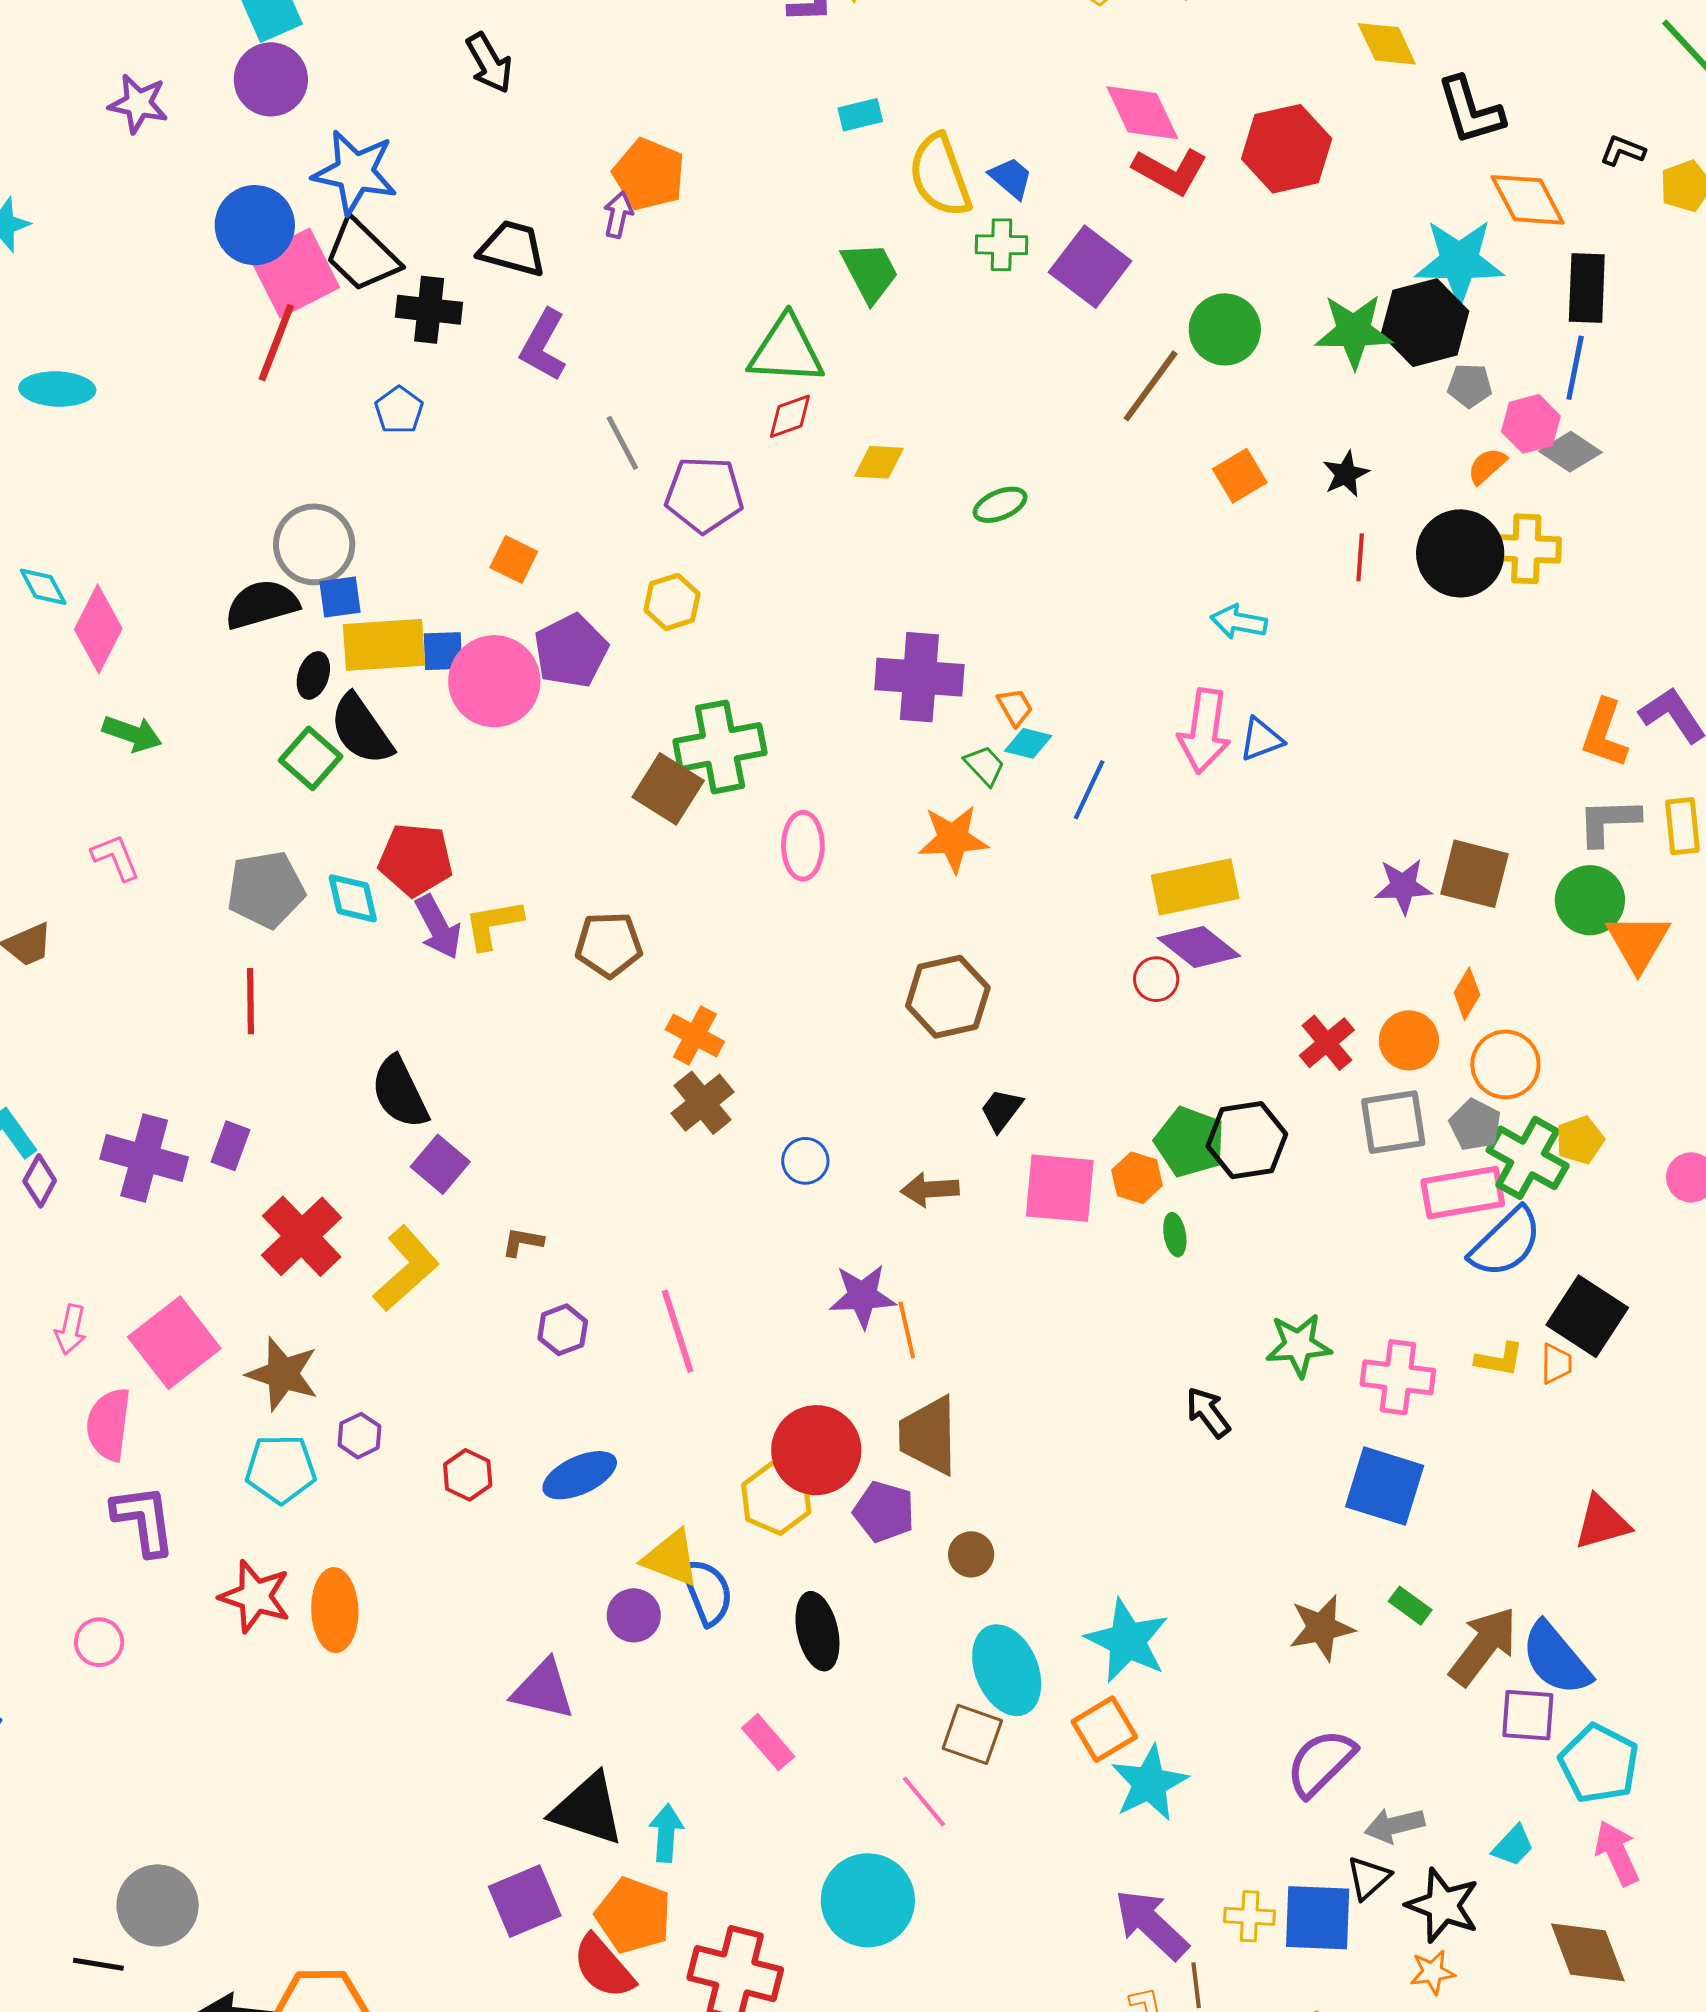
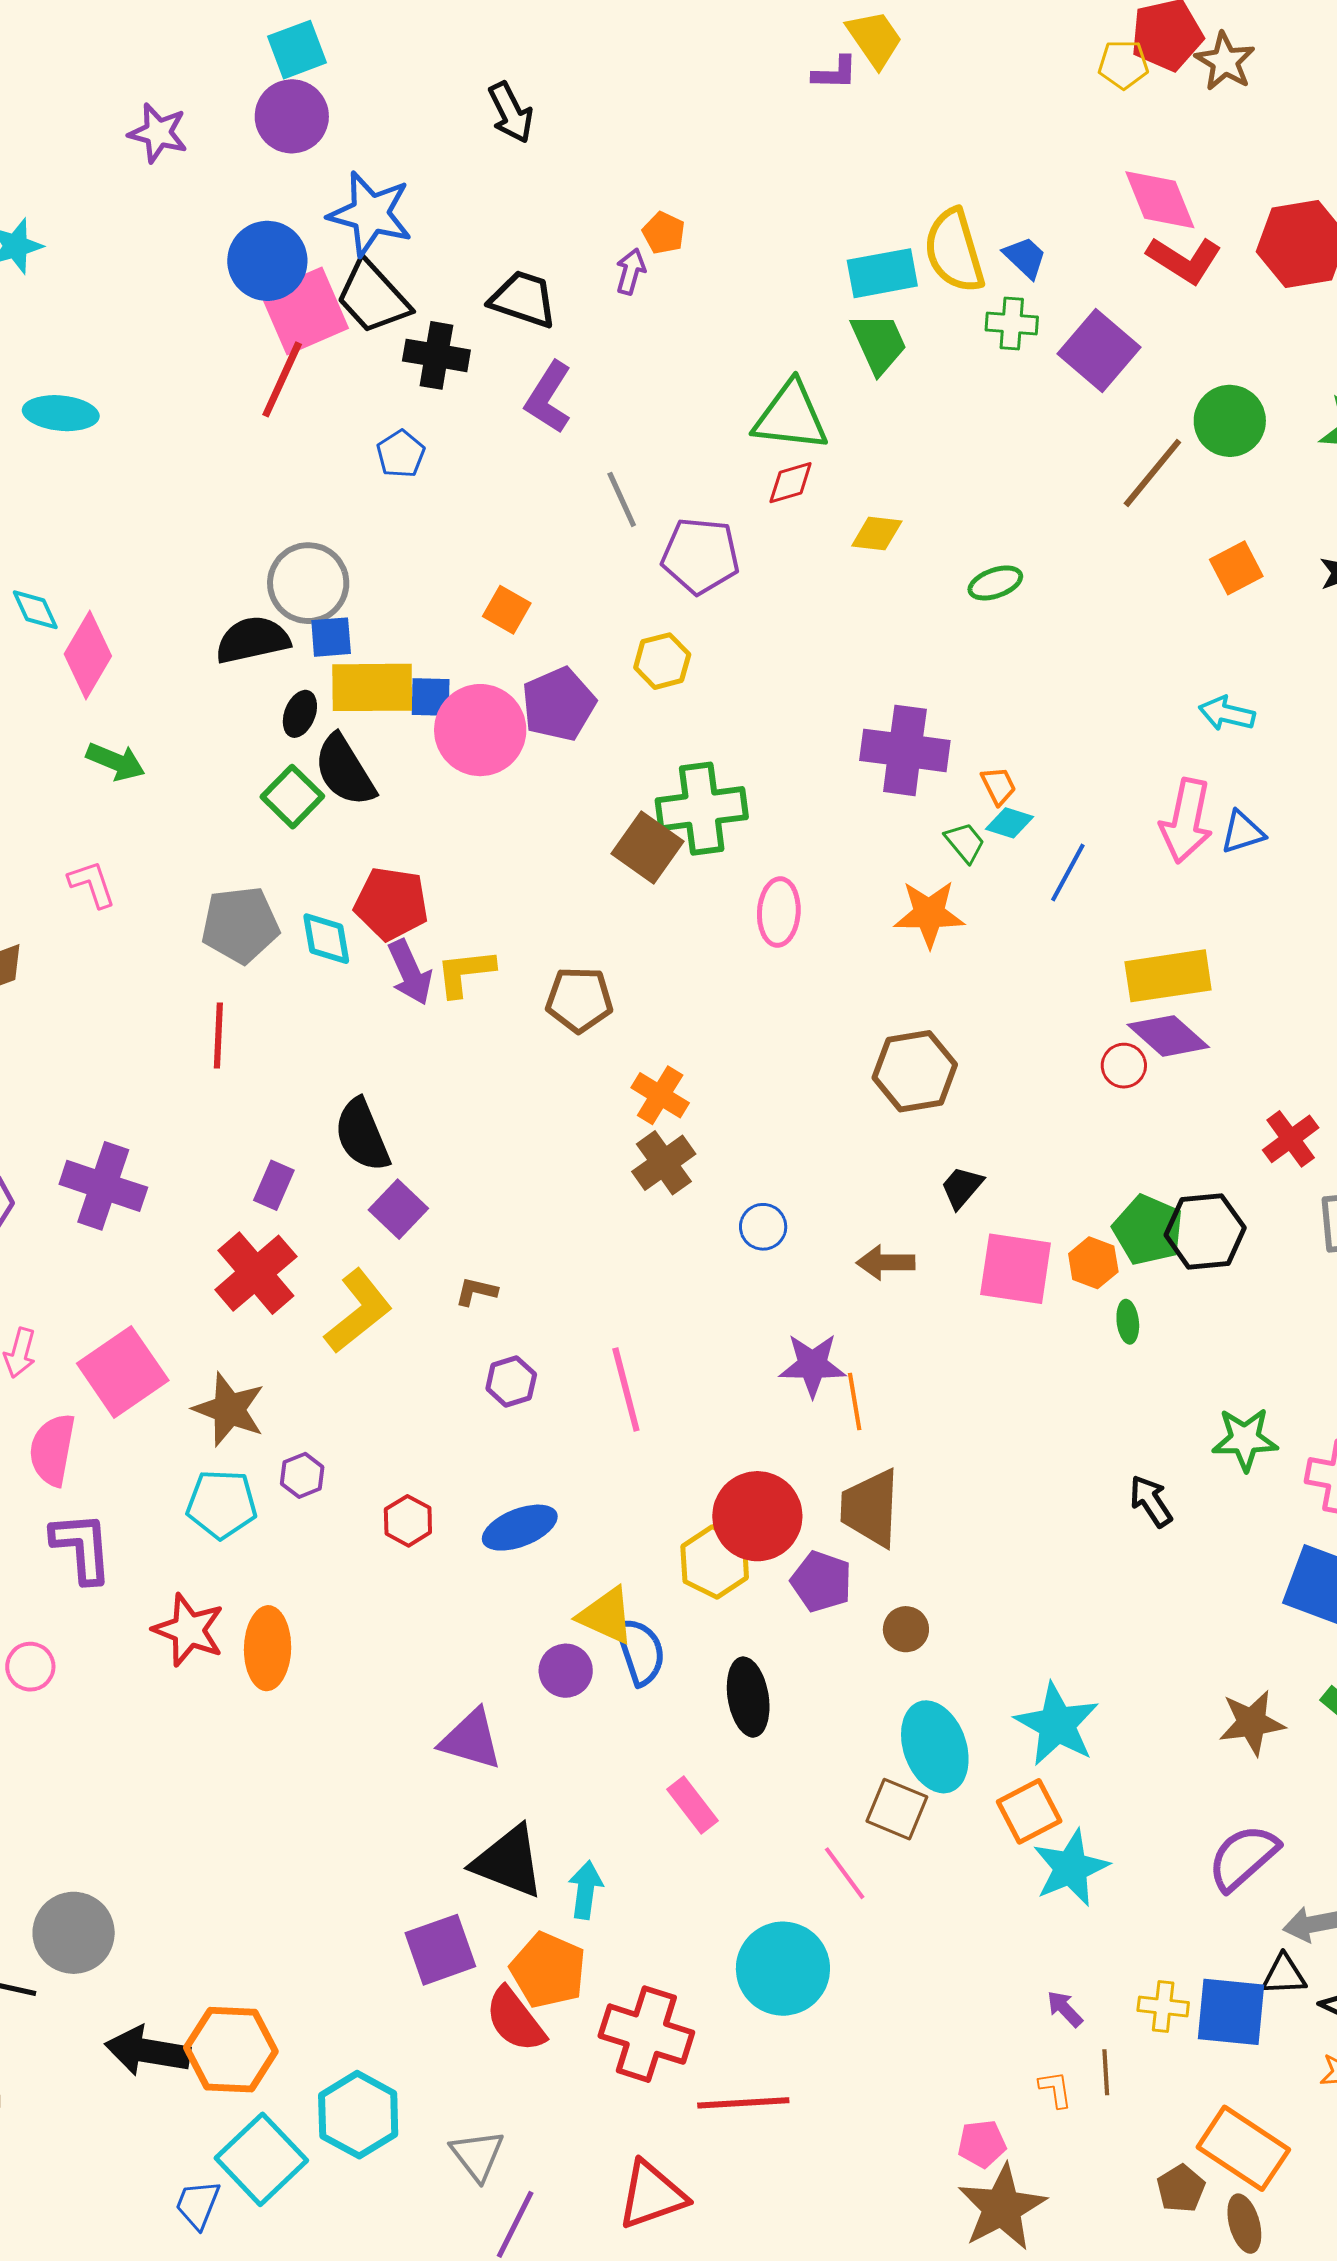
cyan rectangle: (860, 115) -> (882, 273), moved, size x1.6
orange pentagon: (649, 174) -> (664, 233), size x0.6
purple rectangle: (230, 1146) -> (274, 1185), moved
black triangle: (1368, 1878) -> (1284, 1975), turned 36
purple arrow: (1151, 1924) -> (1065, 2009), size x0.5

